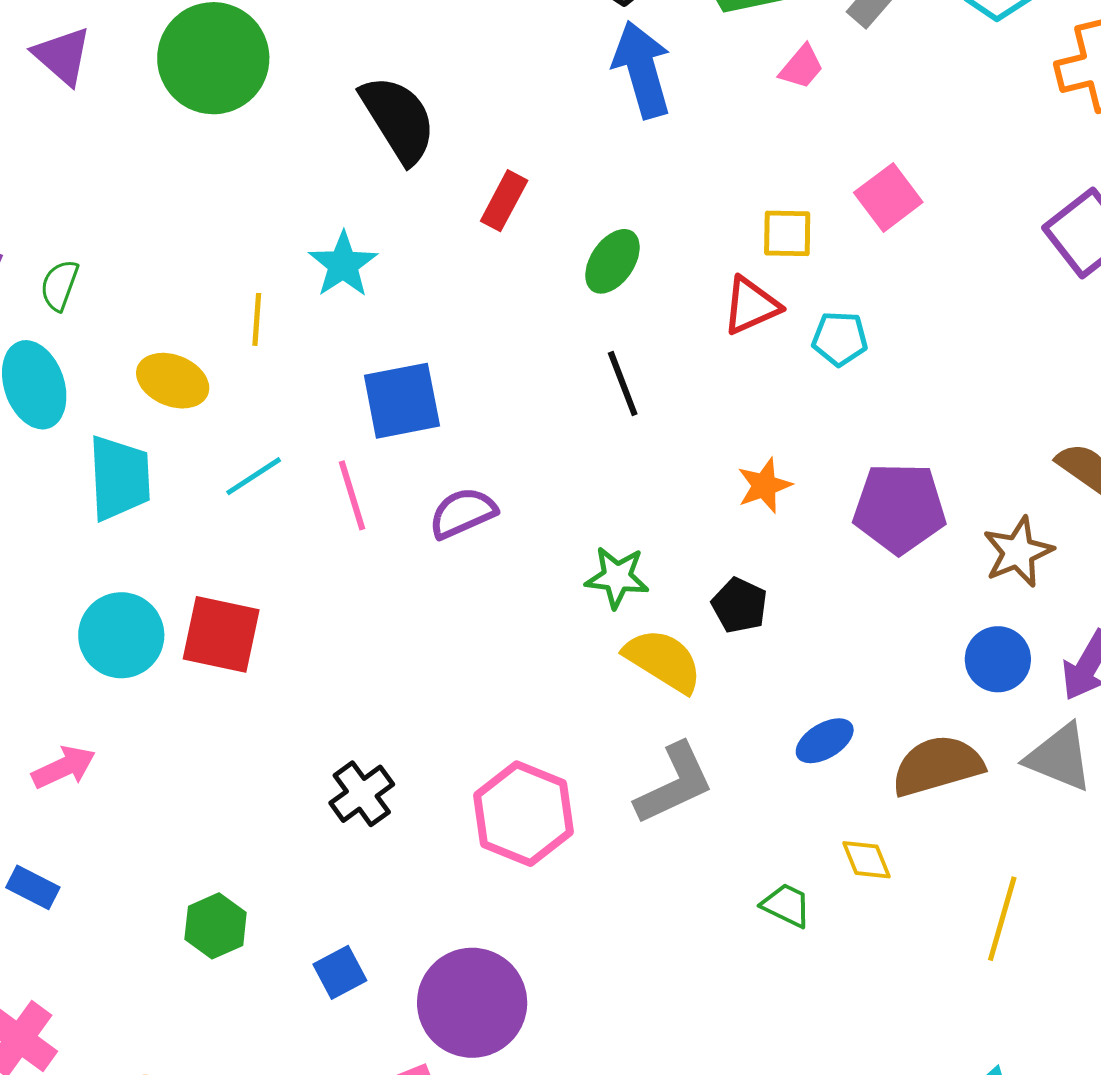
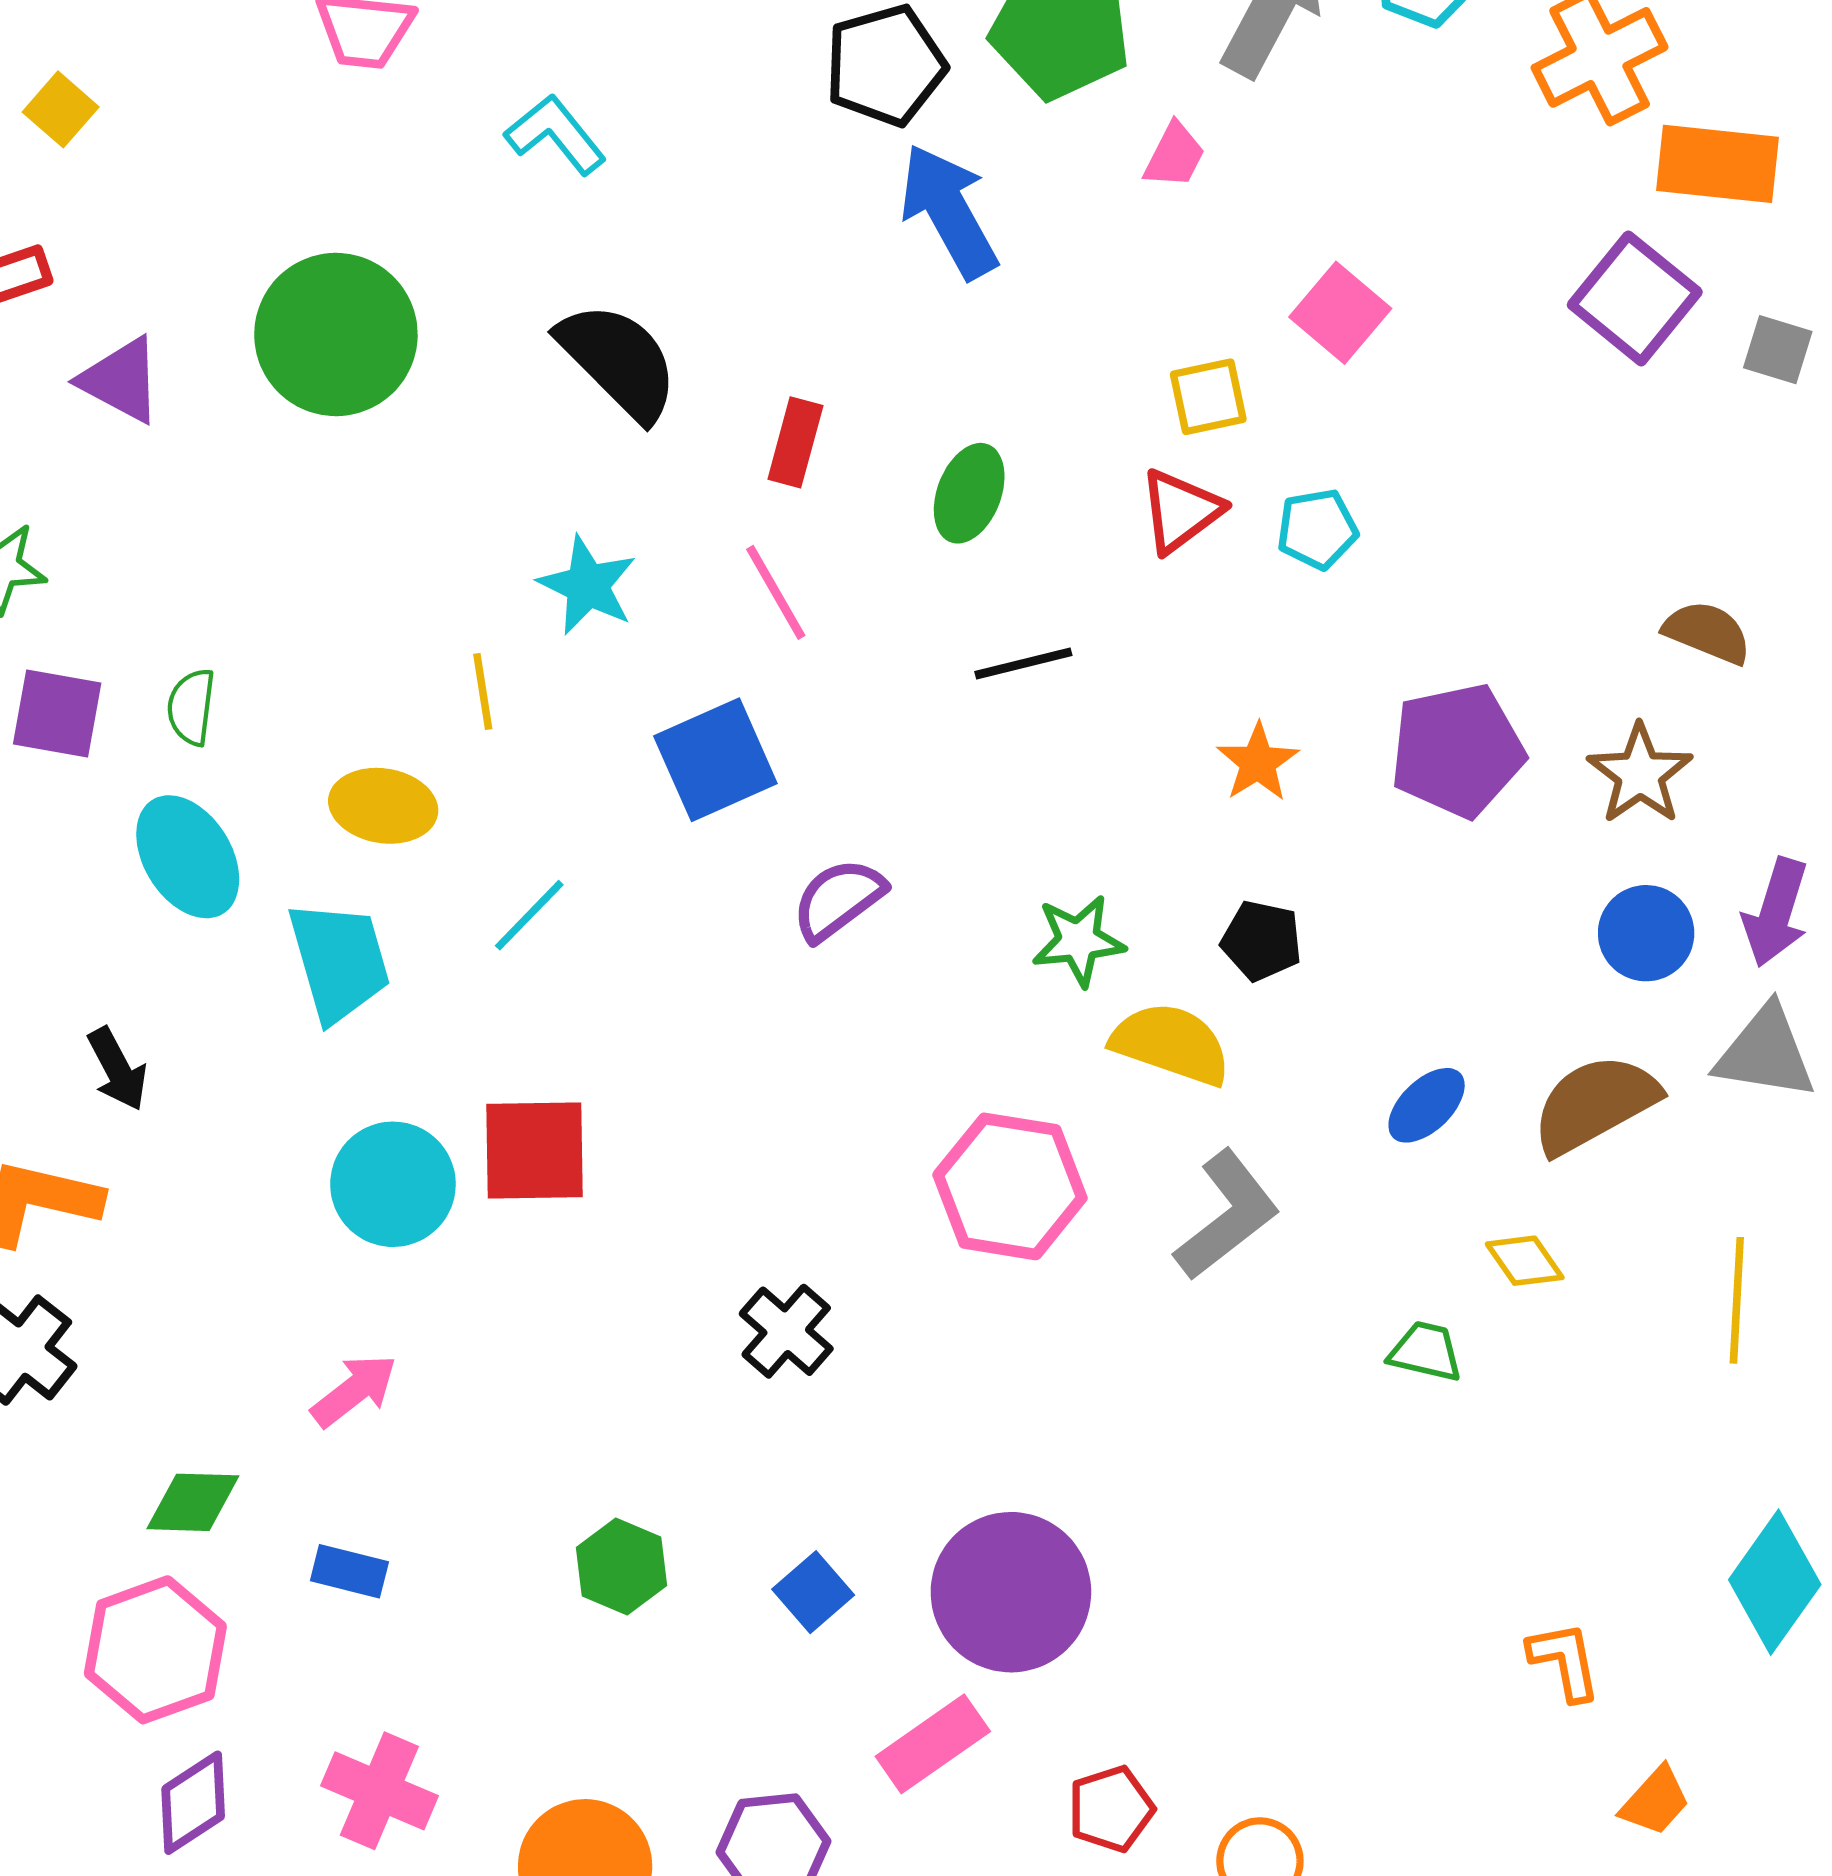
black line: (623, 383) -> (1023, 663), turned -70
pink line: (352, 495) -> (776, 592), moved
pink hexagon: (524, 814) -> (1010, 1186), moved

